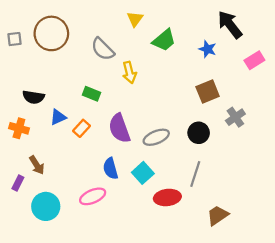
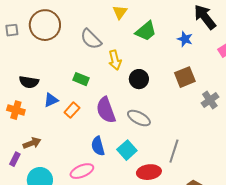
black circle: (199, 133) -> (139, 79), moved
gray ellipse: (156, 137) -> (139, 118), turned 50
brown arrow: (37, 165) -> (32, 143), turned -78

